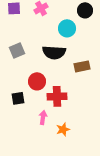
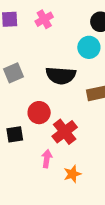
cyan circle: (67, 28) -> (89, 47), moved
red cross: (57, 96) -> (65, 132), turned -36

